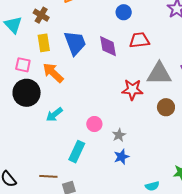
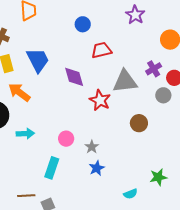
purple diamond: (108, 46) -> (74, 77), moved
red star: (132, 90) -> (100, 100), turned 30
brown circle: (166, 107) -> (139, 123), moved
cyan arrow: (54, 114) -> (25, 134), turned -138

